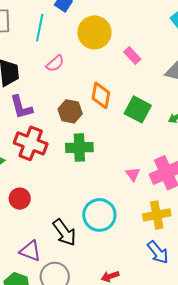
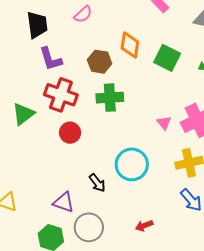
red circle: (20, 199) -> (70, 133), moved
black arrow: (64, 232) -> (97, 183), size x0.7

